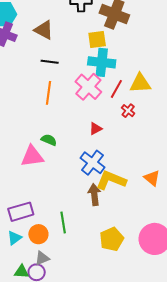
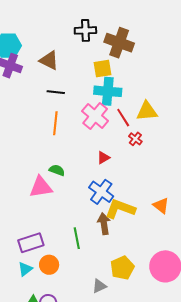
red line: (116, 89) -> (123, 118), turned -60
green line: (63, 223) -> (77, 238), moved
gray triangle: (42, 258) -> (99, 286), moved

